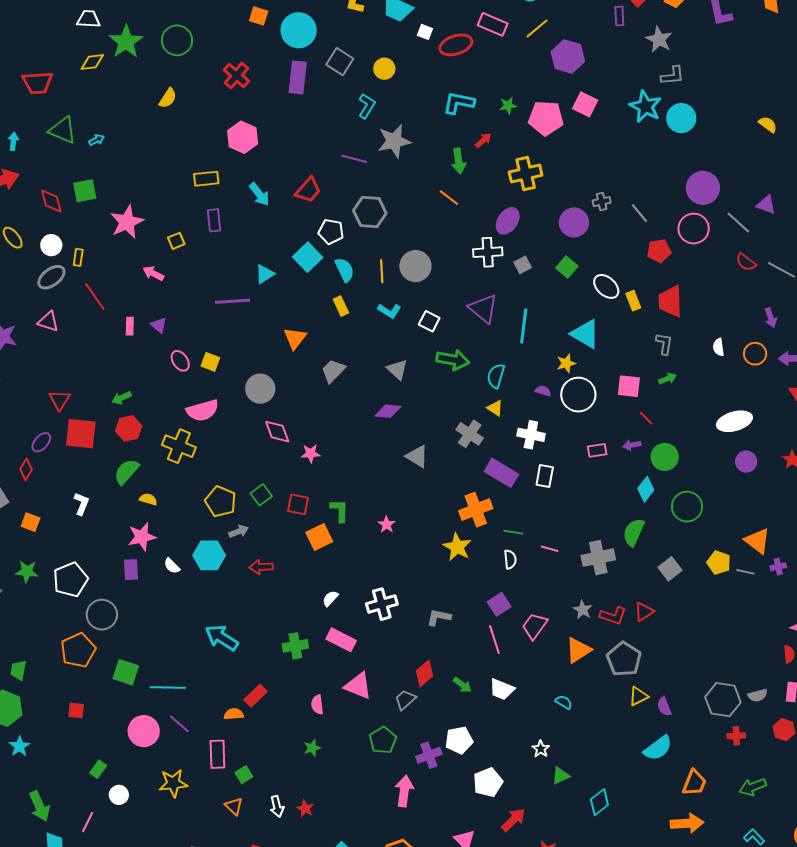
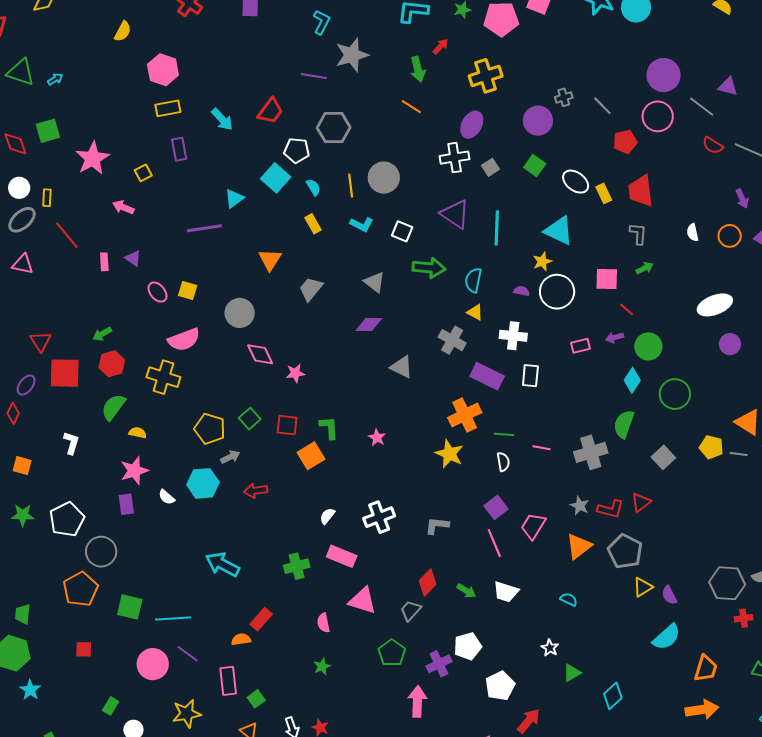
pink hexagon: (243, 137) -> (163, 70), moved
cyan semicircle: (345, 270) -> (313, 187), size x0.7

